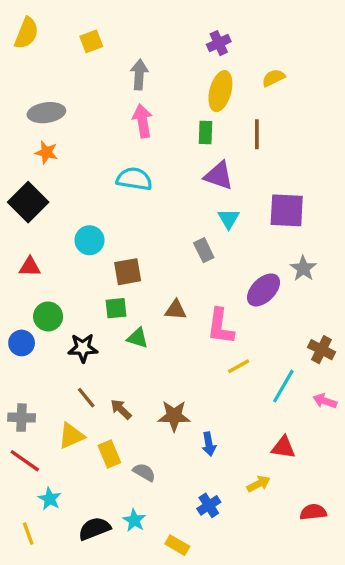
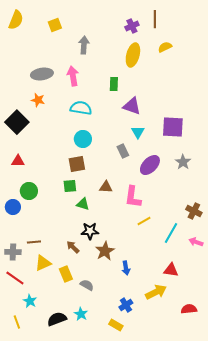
gray ellipse: (46, 113) -> (42, 74), moved
pink arrow: (143, 121) -> (73, 76), moved
green rectangle: (205, 133) -> (114, 84), moved
brown line: (257, 134) -> (155, 19), moved
orange star: (46, 152) -> (38, 100), moved
cyan circle: (89, 240) -> (83, 139), moved
purple ellipse: (263, 290) -> (150, 165), moved
black star: (83, 348) -> (90, 231), moved
brown line: (86, 398) -> (34, 242), moved, turned -56
brown star: (174, 416) -> (105, 251), turned -30
yellow arrow: (259, 484) -> (156, 292), size x1.5
yellow rectangle: (177, 545) -> (116, 325), moved

